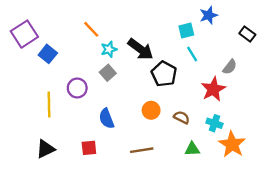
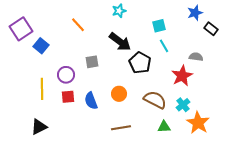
blue star: (209, 15) -> (195, 13), moved
cyan star: (109, 49) -> (119, 11), moved
gray semicircle: (230, 67) -> (196, 57), turned -120
gray square: (108, 73) -> (92, 62), turned 32
orange circle: (151, 110) -> (119, 94), moved
brown semicircle: (182, 117) -> (155, 100), size x1.6
cyan cross: (214, 123) -> (183, 105), turned 32
red square: (89, 148) -> (68, 97), moved

